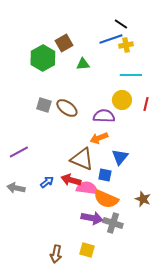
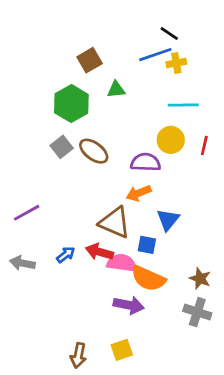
green hexagon: (43, 58) -> (71, 104), moved
gray square: (44, 105) -> (62, 147), turned 35
gray cross: (113, 223) -> (197, 312), moved
yellow square: (87, 250) -> (122, 350), turned -35

